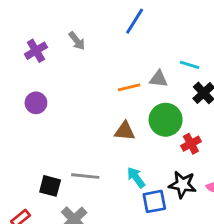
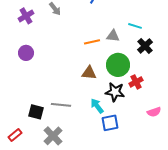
black star: (182, 185) -> (115, 92), moved

